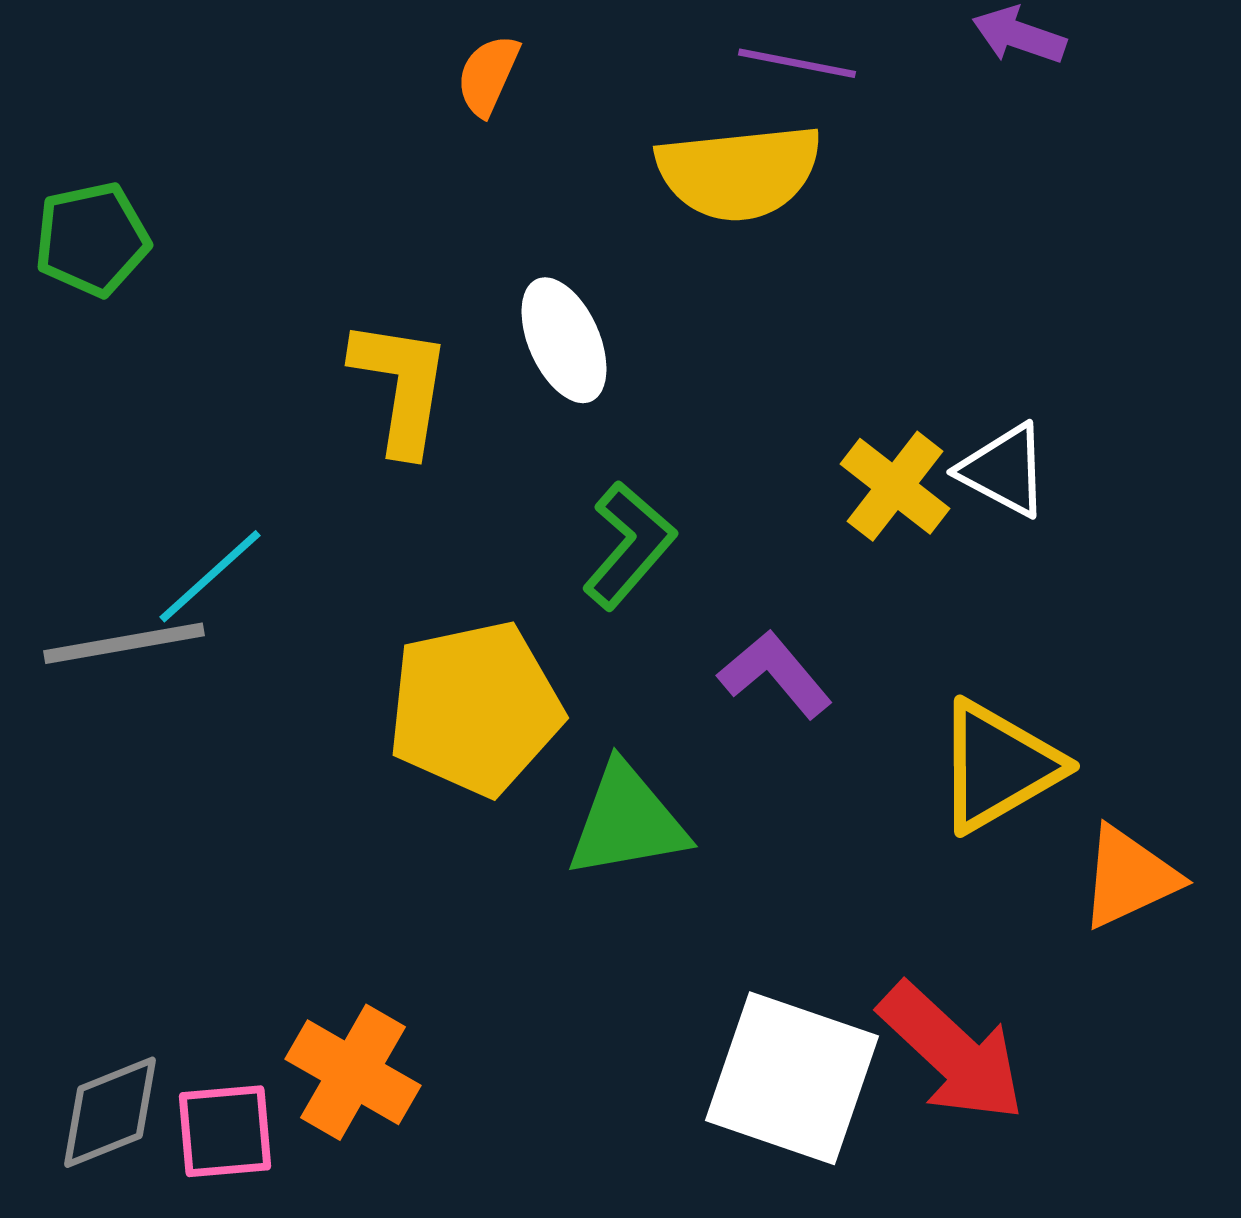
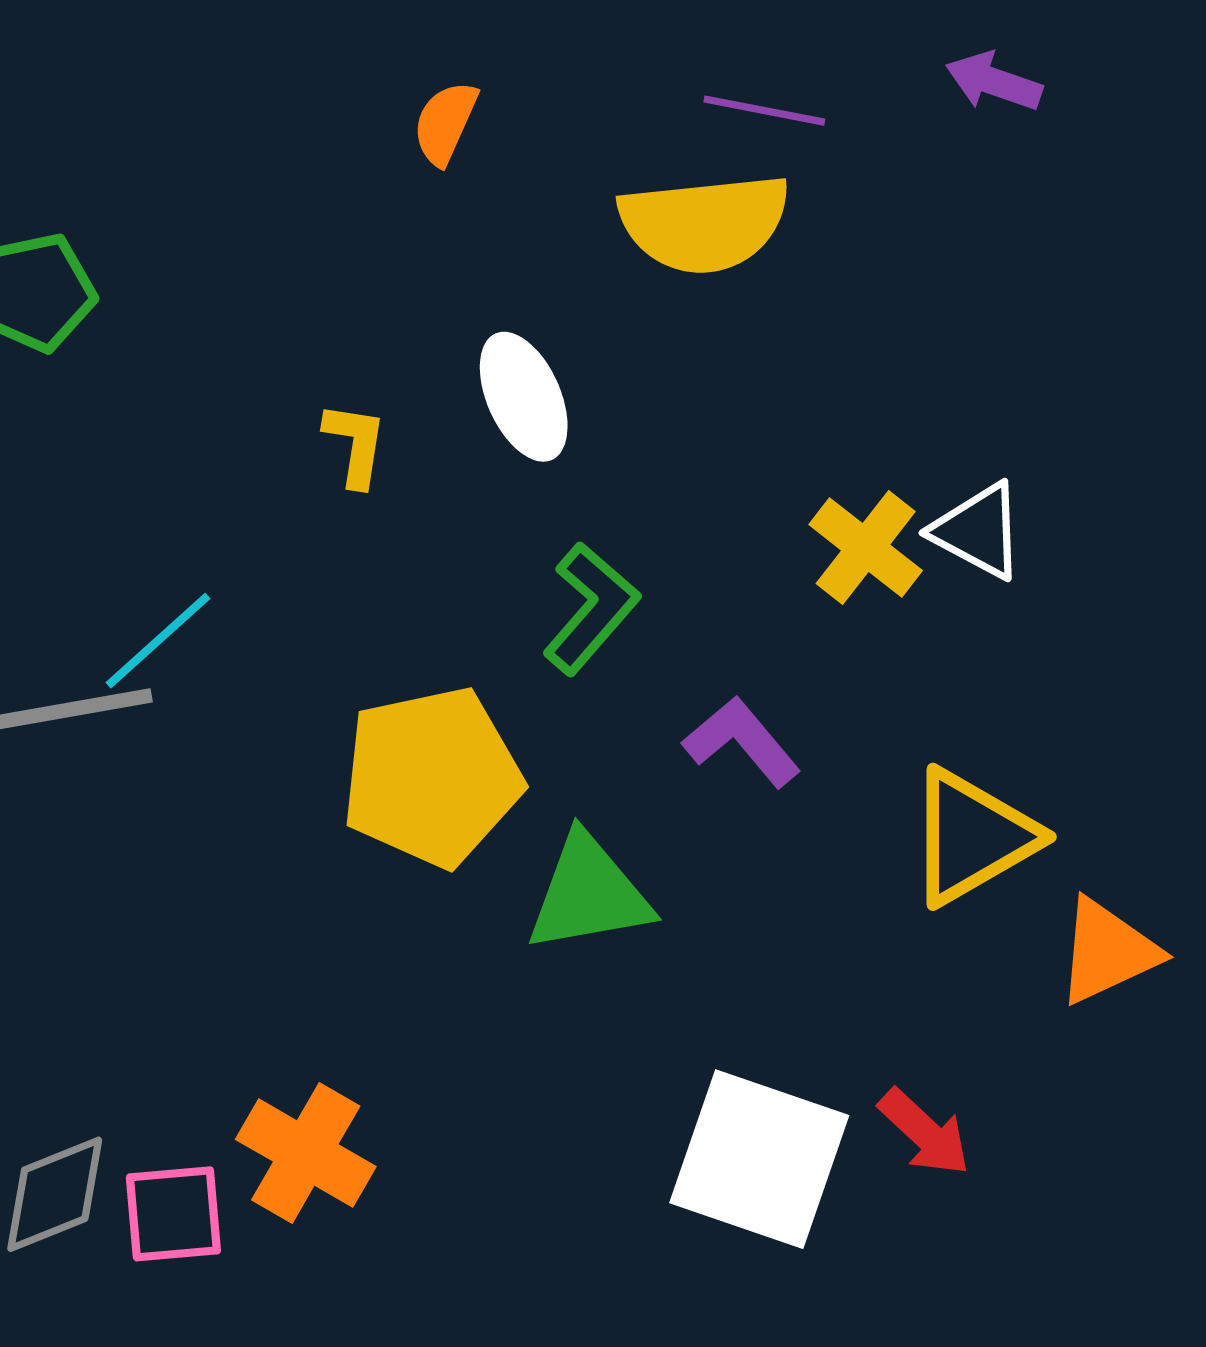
yellow L-shape: (401, 386) -> (355, 444), size x0.6
red arrow: (952, 1052) -> (925, 1132), size x0.6

